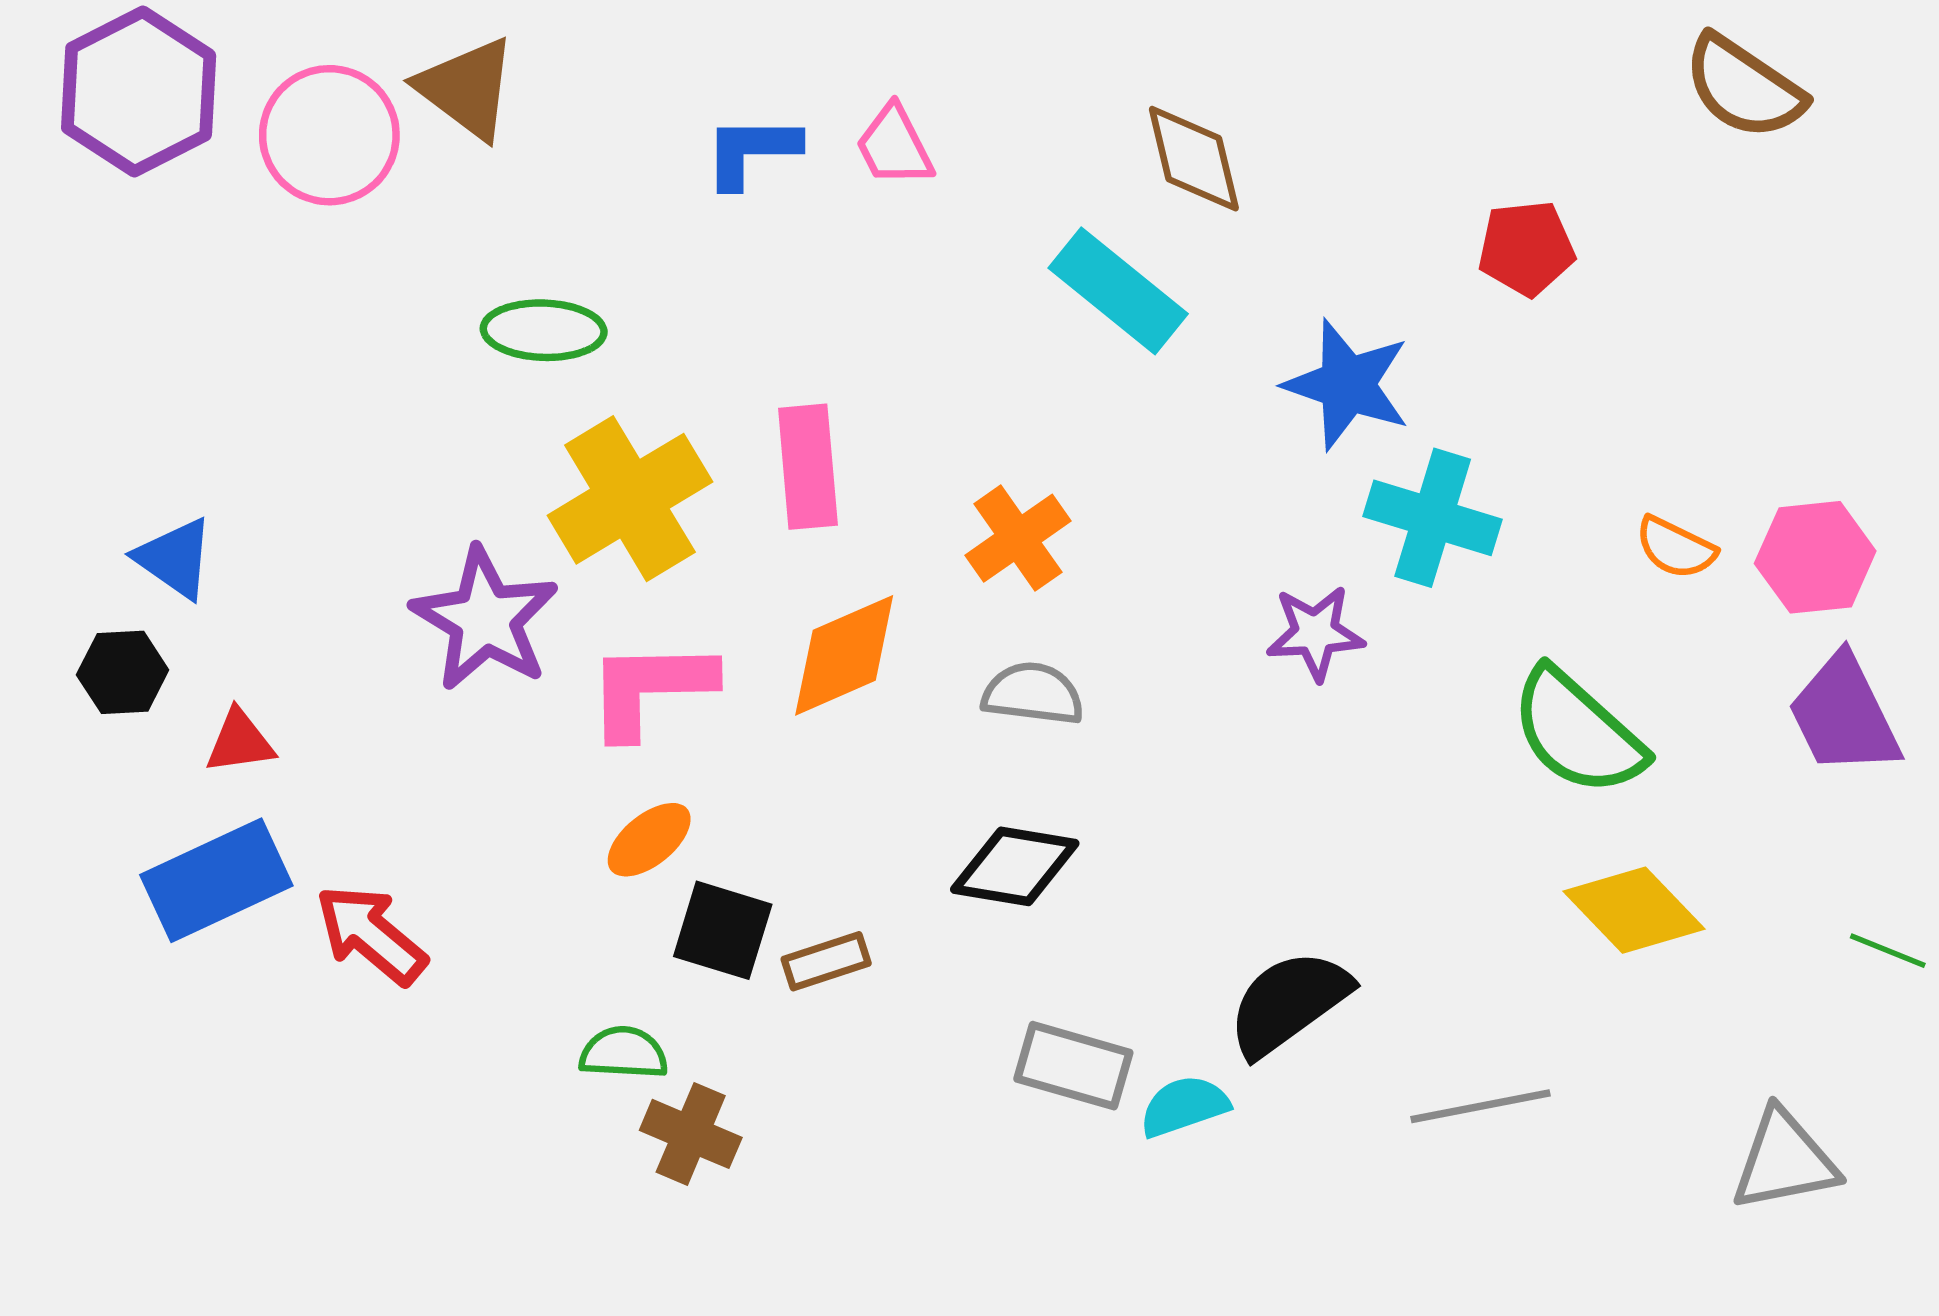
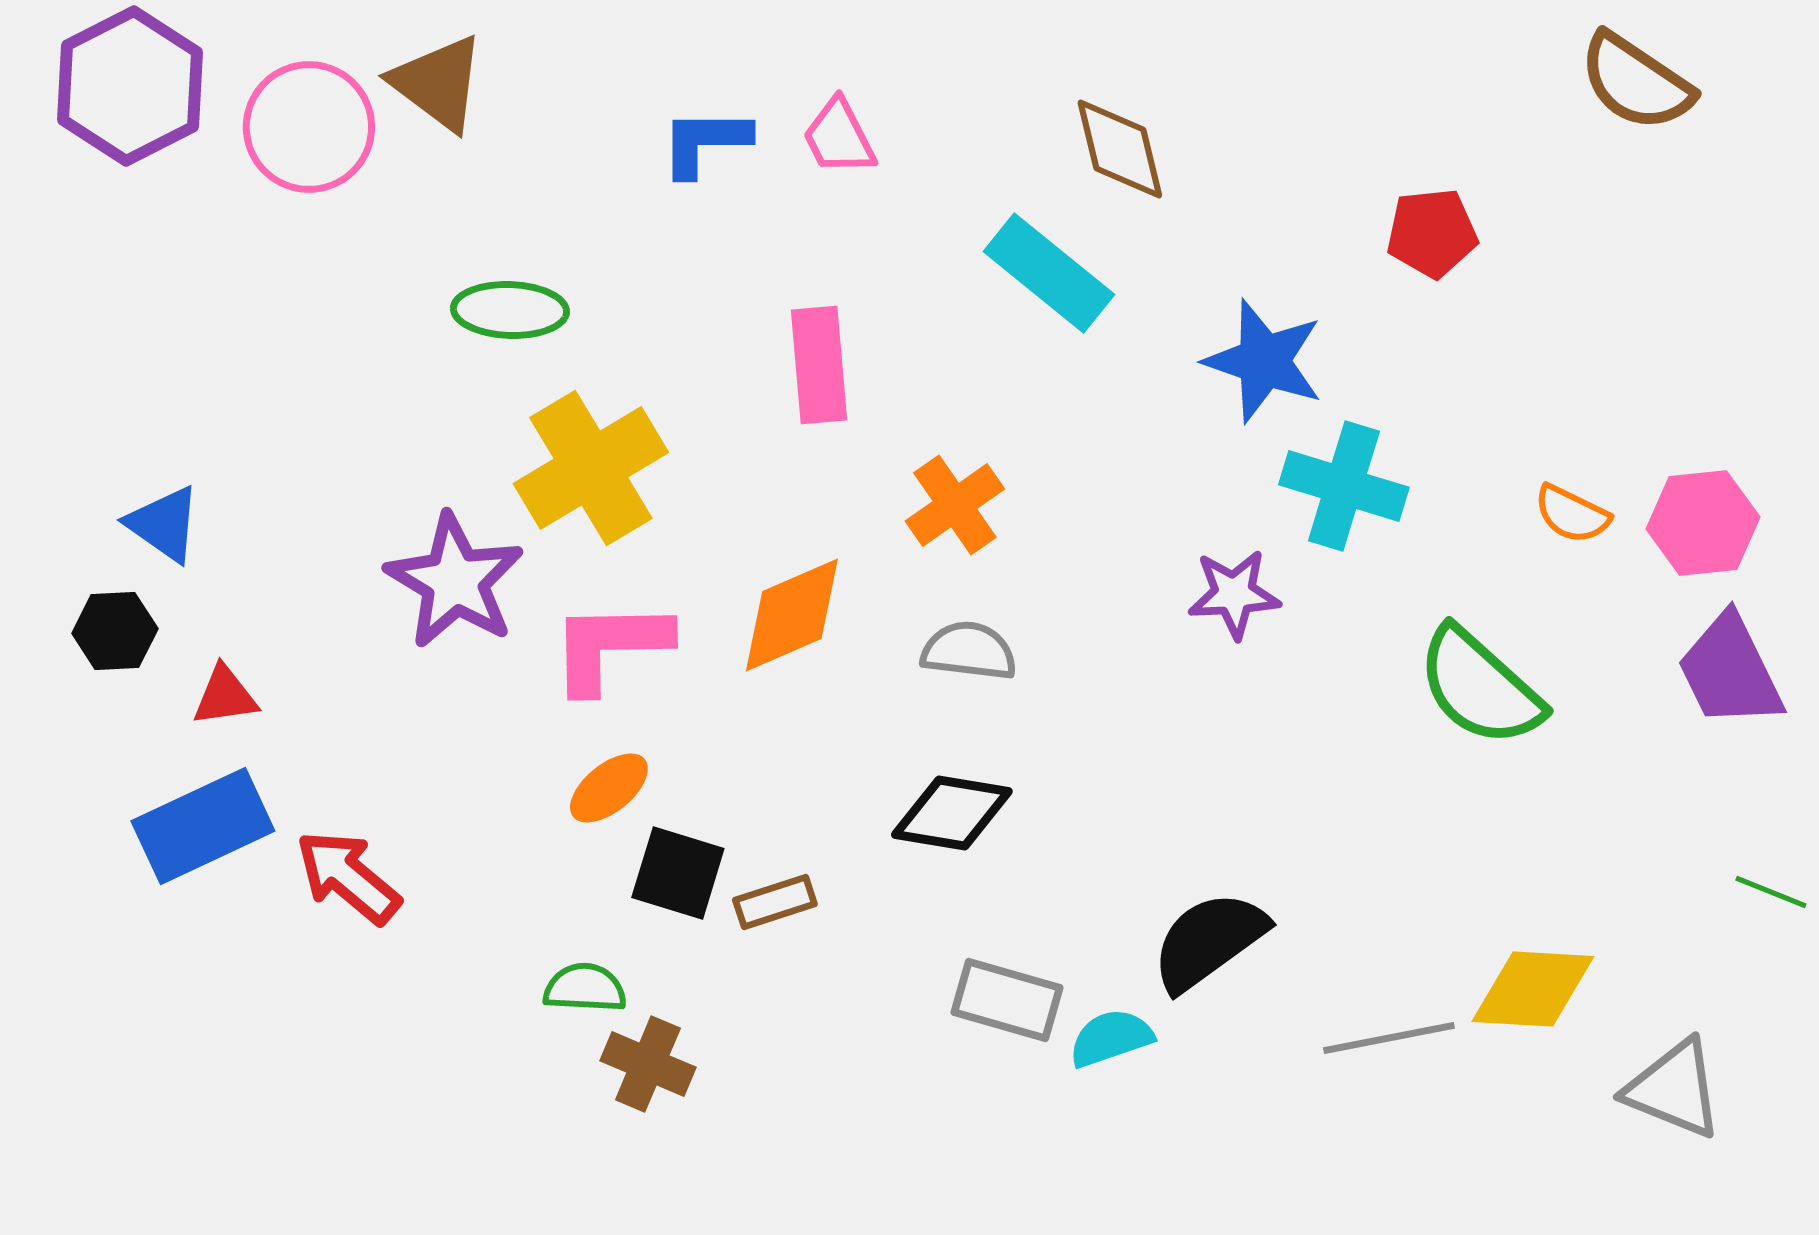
pink rectangle: (808, 467) -> (819, 365), moved
yellow diamond: (1634, 910) -> (1533, 989), moved, turned -43
gray triangle: (1784, 1161) -> (1674, 1089), turned 33

